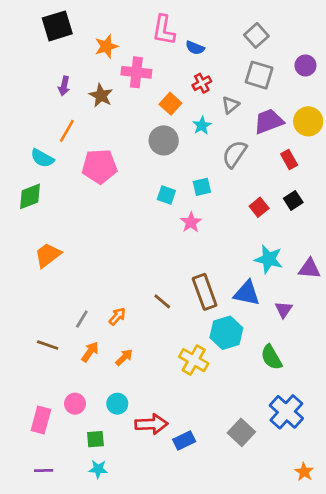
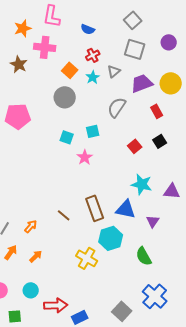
pink L-shape: (164, 30) -> (52, 16), moved
cyan star: (202, 125) -> (93, 77), moved

